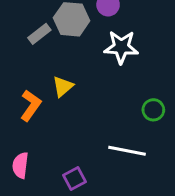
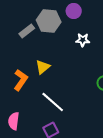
white star: (121, 47) -> (83, 40), size x0.6
white line: (127, 151) -> (53, 102), moved, turned 30

